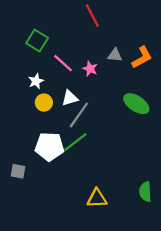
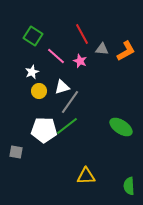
red line: (92, 16) -> (82, 34), moved
green ellipse: (136, 104) -> (121, 127), moved
green semicircle: (145, 192) -> (129, 186), moved

